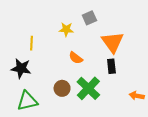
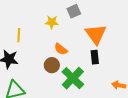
brown circle: (62, 88) -> (52, 65), moved

